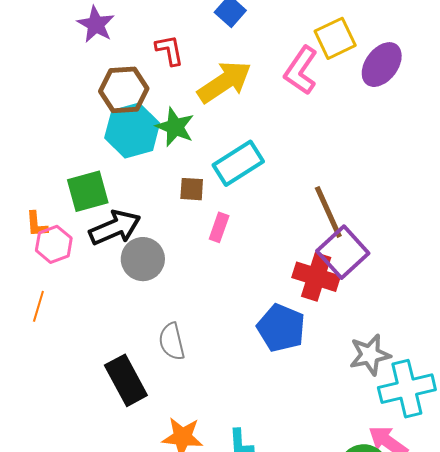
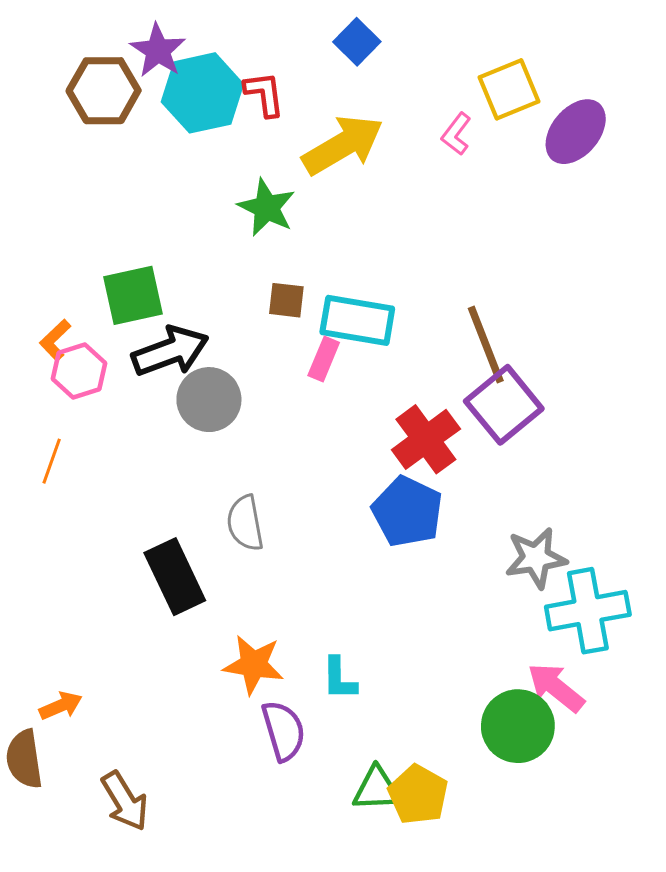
pink L-shape: (301, 70) -> (456, 134), size x0.6
brown hexagon: (124, 90) -> (104, 91), moved
cyan hexagon: (132, 130) -> (202, 93), moved
cyan rectangle: (238, 163) -> (357, 320), moved, turned 39
orange L-shape: (37, 224) -> (55, 340), turned 48
red cross: (316, 277) -> (426, 439), moved, turned 33

